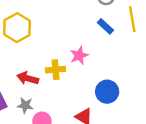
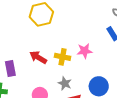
gray star: (25, 105) -> (65, 83), moved

